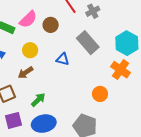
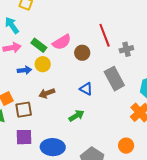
yellow circle: (30, 50) -> (43, 64), moved
orange circle: (100, 94) -> (126, 146), moved
green arrow: (38, 100) -> (76, 116), moved

